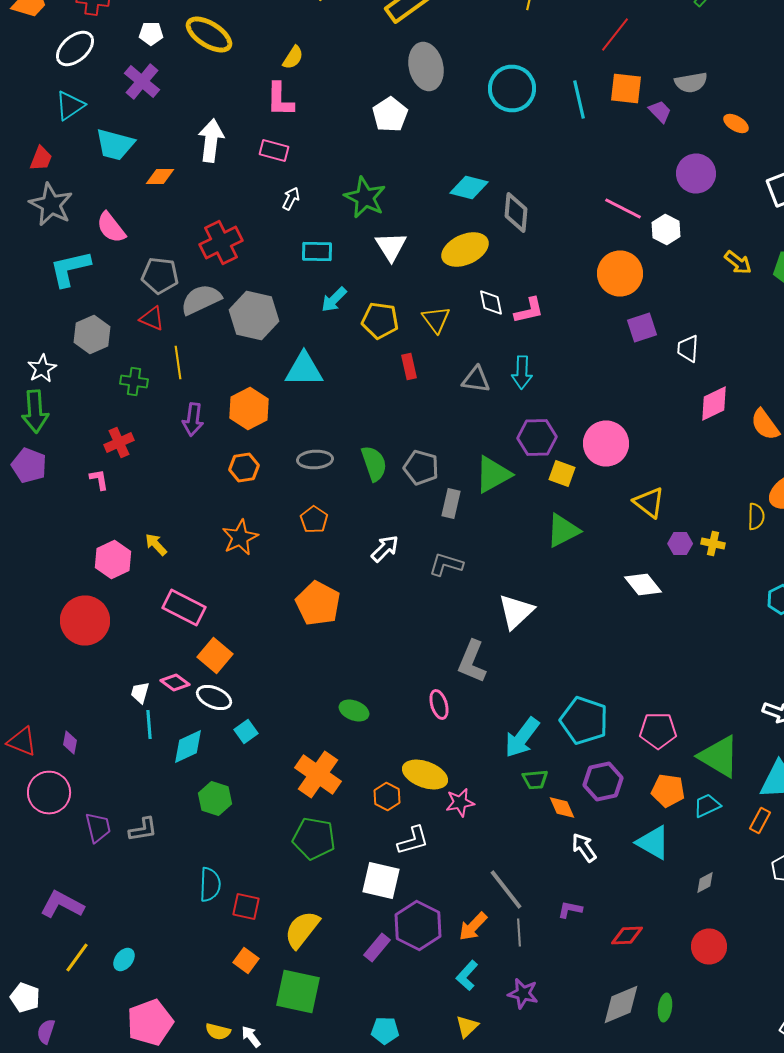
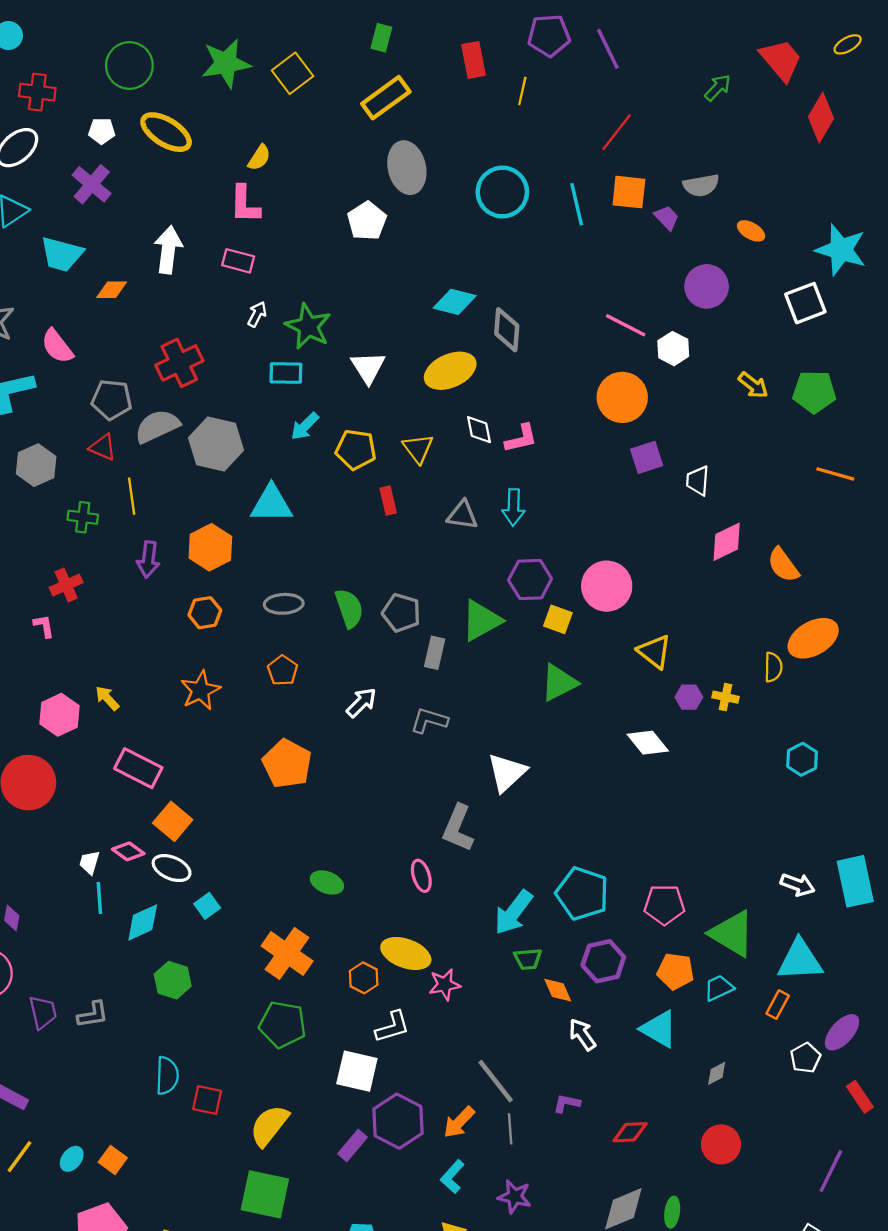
green star: (365, 198) -> (308, 326), moved
orange square: (246, 960) -> (113, 1160), moved

